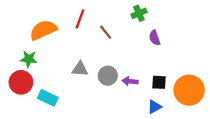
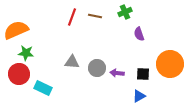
orange semicircle: (43, 30) -> (16, 30), moved
brown line: (106, 32) -> (95, 16), moved, turned -40
orange circle: (189, 90) -> (170, 64), moved

